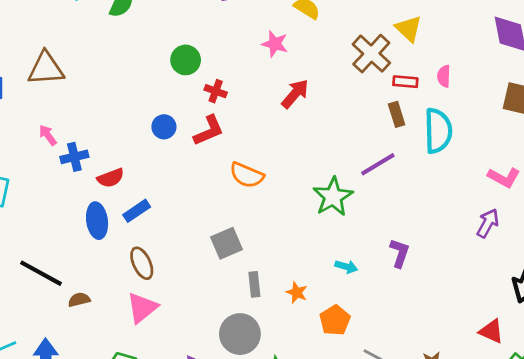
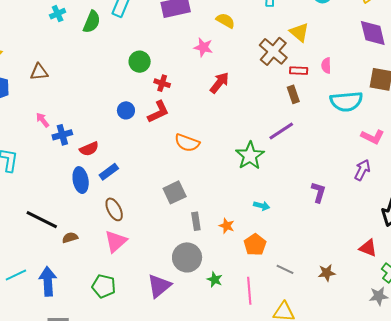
brown triangle: (46, 69) -> (39, 72), size x0.7
cyan semicircle: (438, 131) -> (346, 101), moved, turned 88
purple L-shape: (400, 253) -> (318, 192), moved

